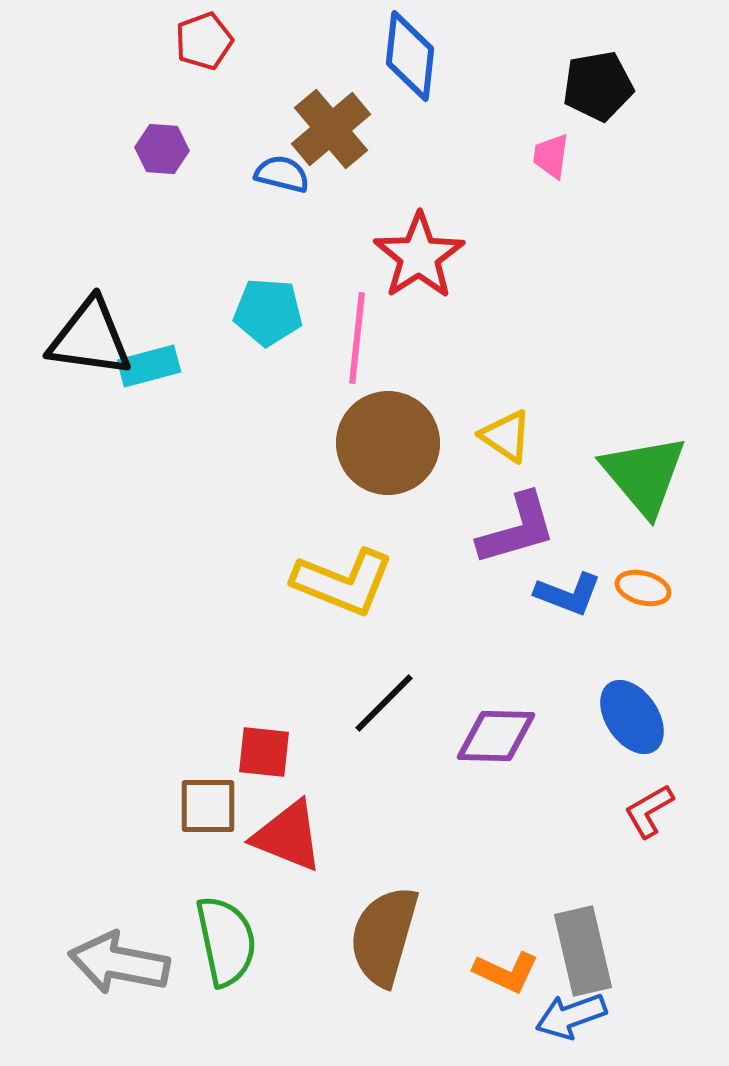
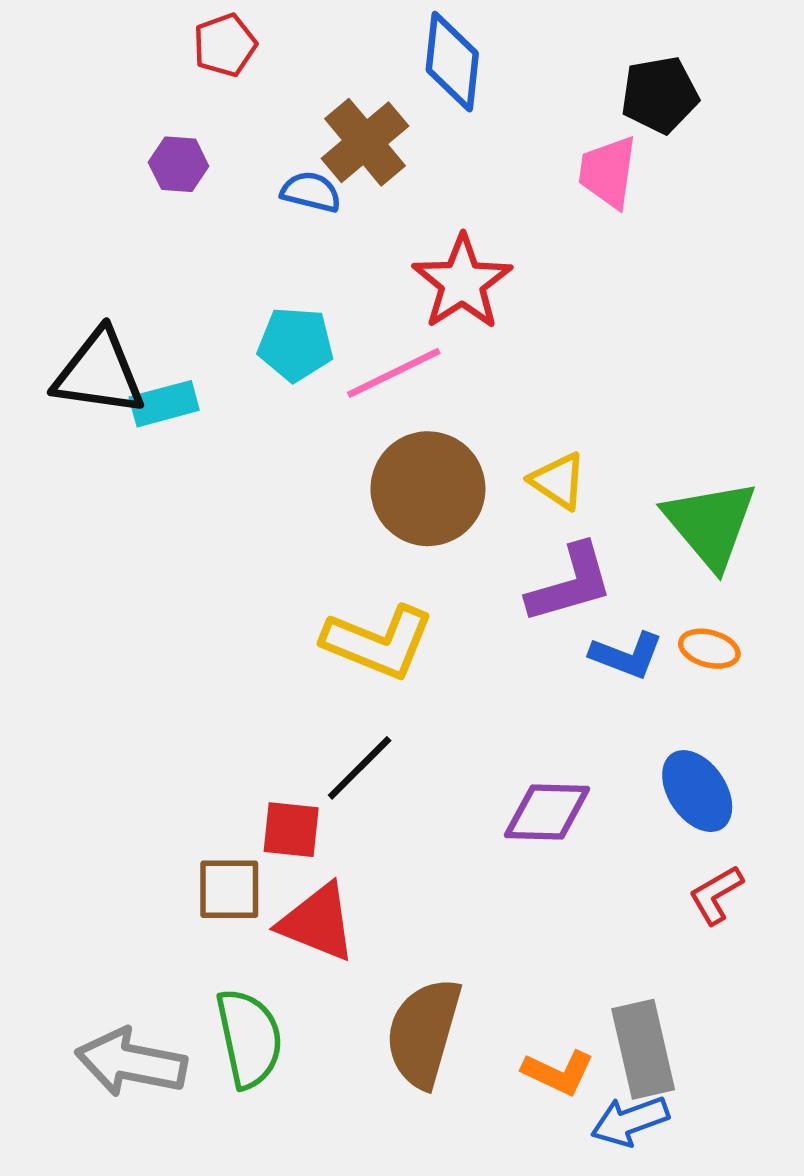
pink trapezoid: (551, 156) -> (608, 172), size x1.5
pink line: (357, 338) -> (394, 373), turned 58
black line: (384, 703) -> (360, 768), moved

